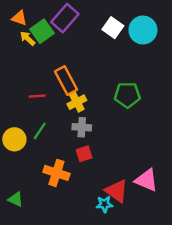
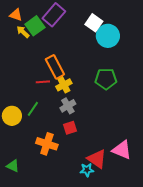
cyan circle: (143, 30) -> (108, 36), moved
red line: (37, 96) -> (43, 82), moved
gray cross: (82, 127) -> (68, 106), turned -35

